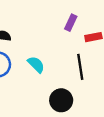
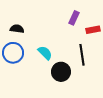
black circle: (61, 100) -> (61, 72), moved

